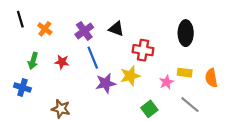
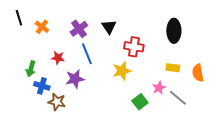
black triangle: (116, 29) -> (109, 27), turned 35
green arrow: (33, 61) -> (31, 69), moved
pink star: (166, 82) -> (159, 88), moved
purple star: (106, 83) -> (75, 79), moved
blue cross: (22, 87) -> (42, 86), moved

